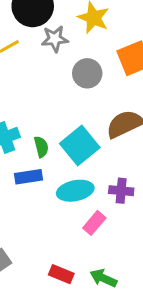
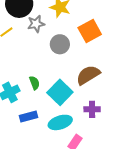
green semicircle: (41, 147) -> (35, 83), moved
purple cross: (121, 191) -> (92, 109), moved

